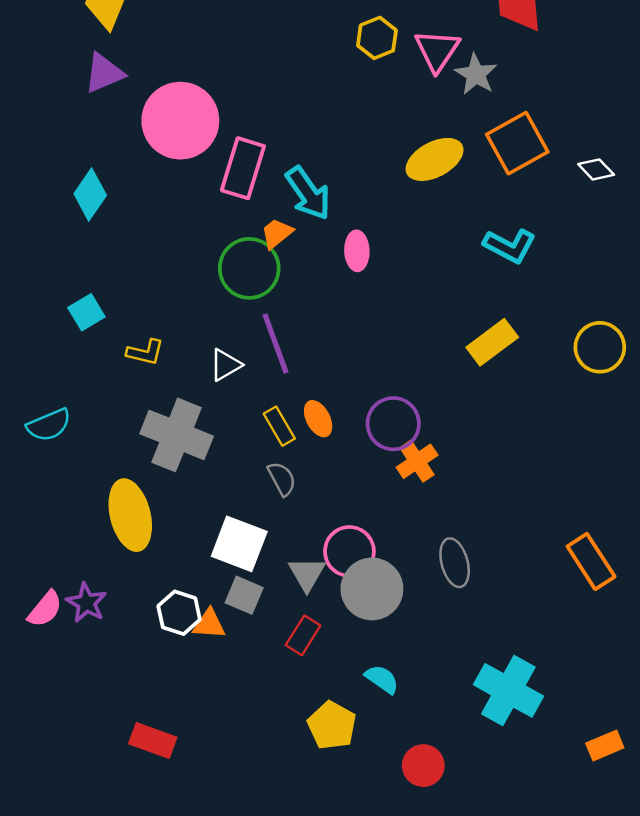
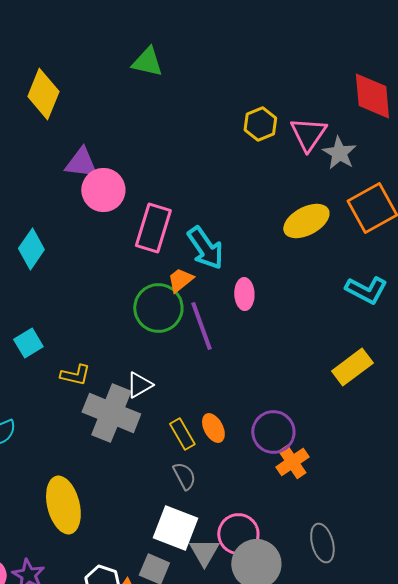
purple triangle: (104, 73) -> (81, 163), moved, turned 30
pink circle: (180, 121) -> (103, 190), size x0.7
purple line: (276, 344) -> (201, 326), moved
gray cross: (177, 435) -> (111, 413), moved
white square: (239, 544) -> (175, 528), moved

